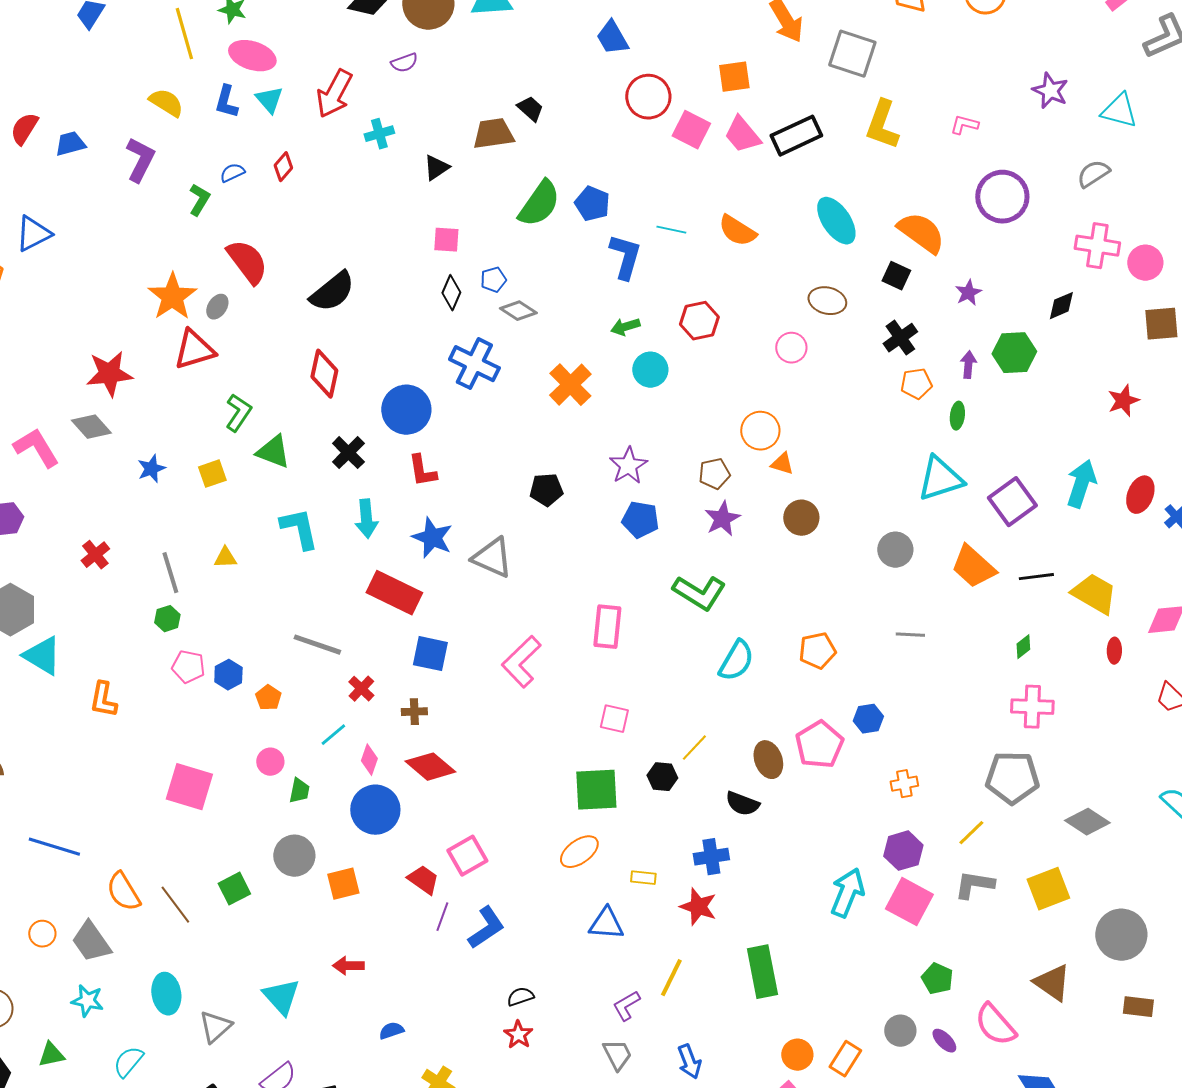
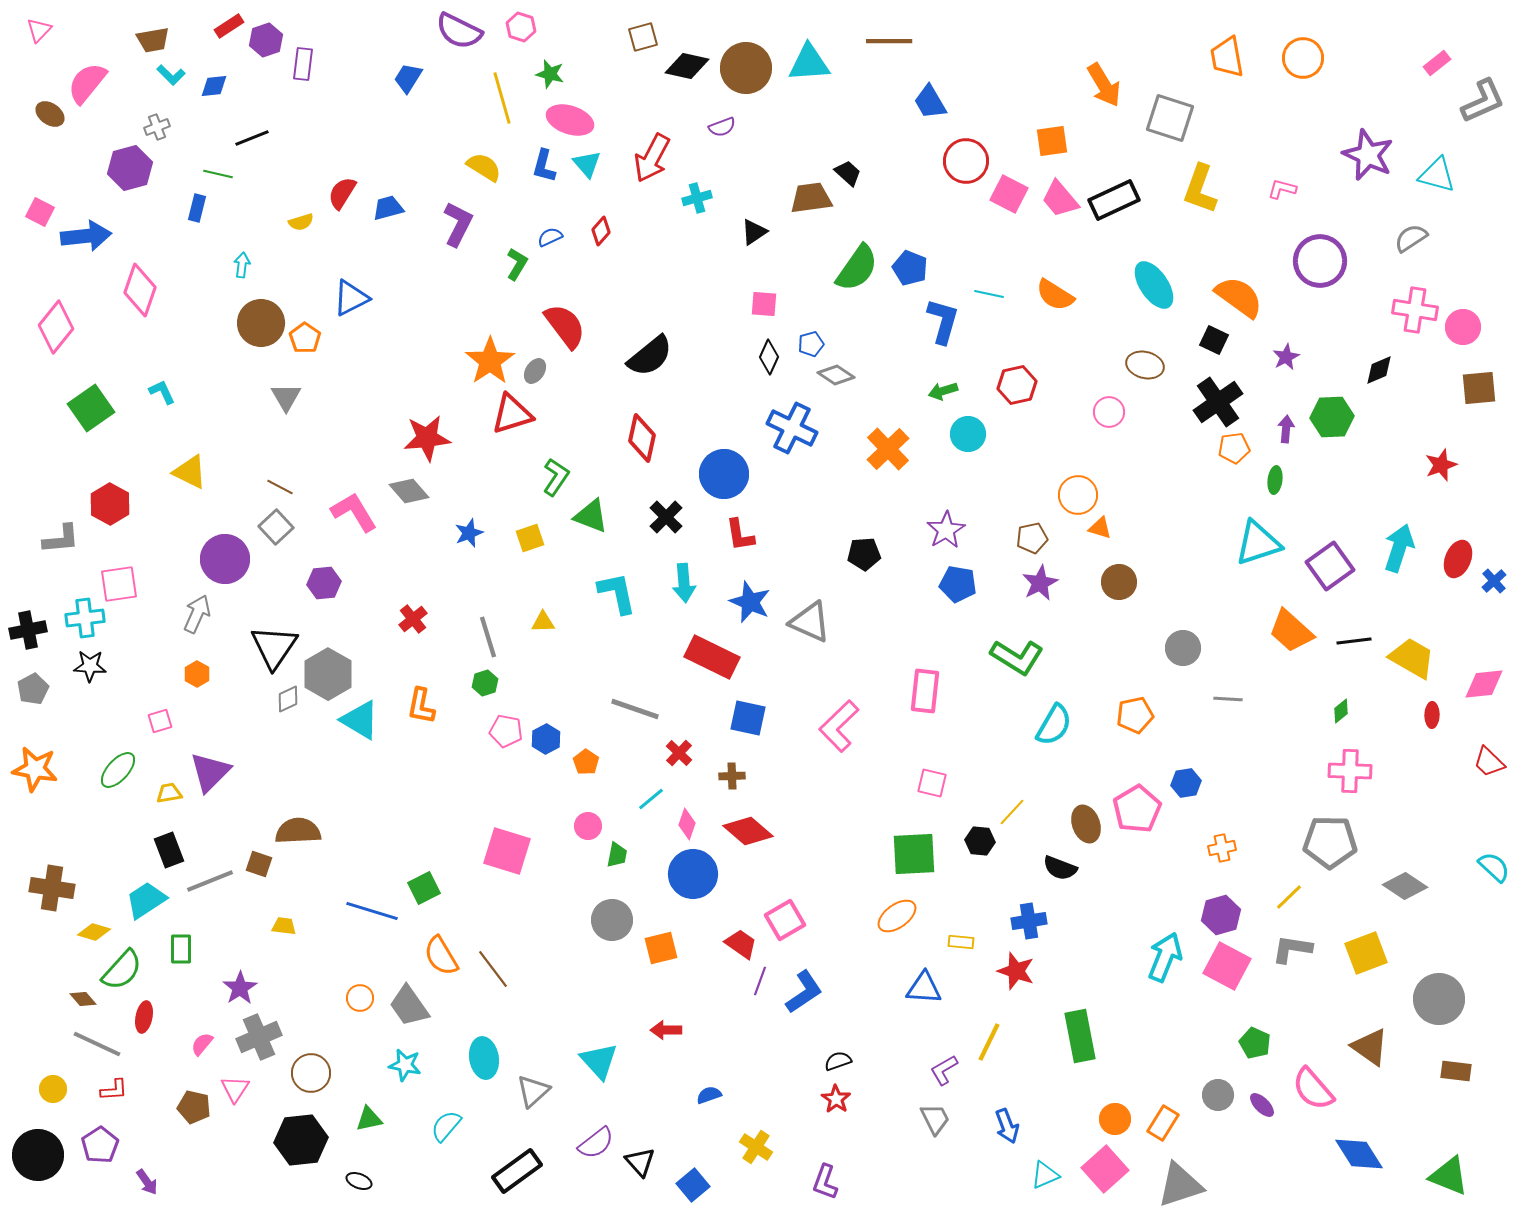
purple star: (1050, 91) -> (1368, 155), size x1.4
black cross: (900, 338) -> (1218, 402), size x1.4
gray circle: (895, 550) -> (1183, 648), moved
orange L-shape: (103, 700) -> (421, 706), moved
green square: (234, 889) -> (424, 888), moved

